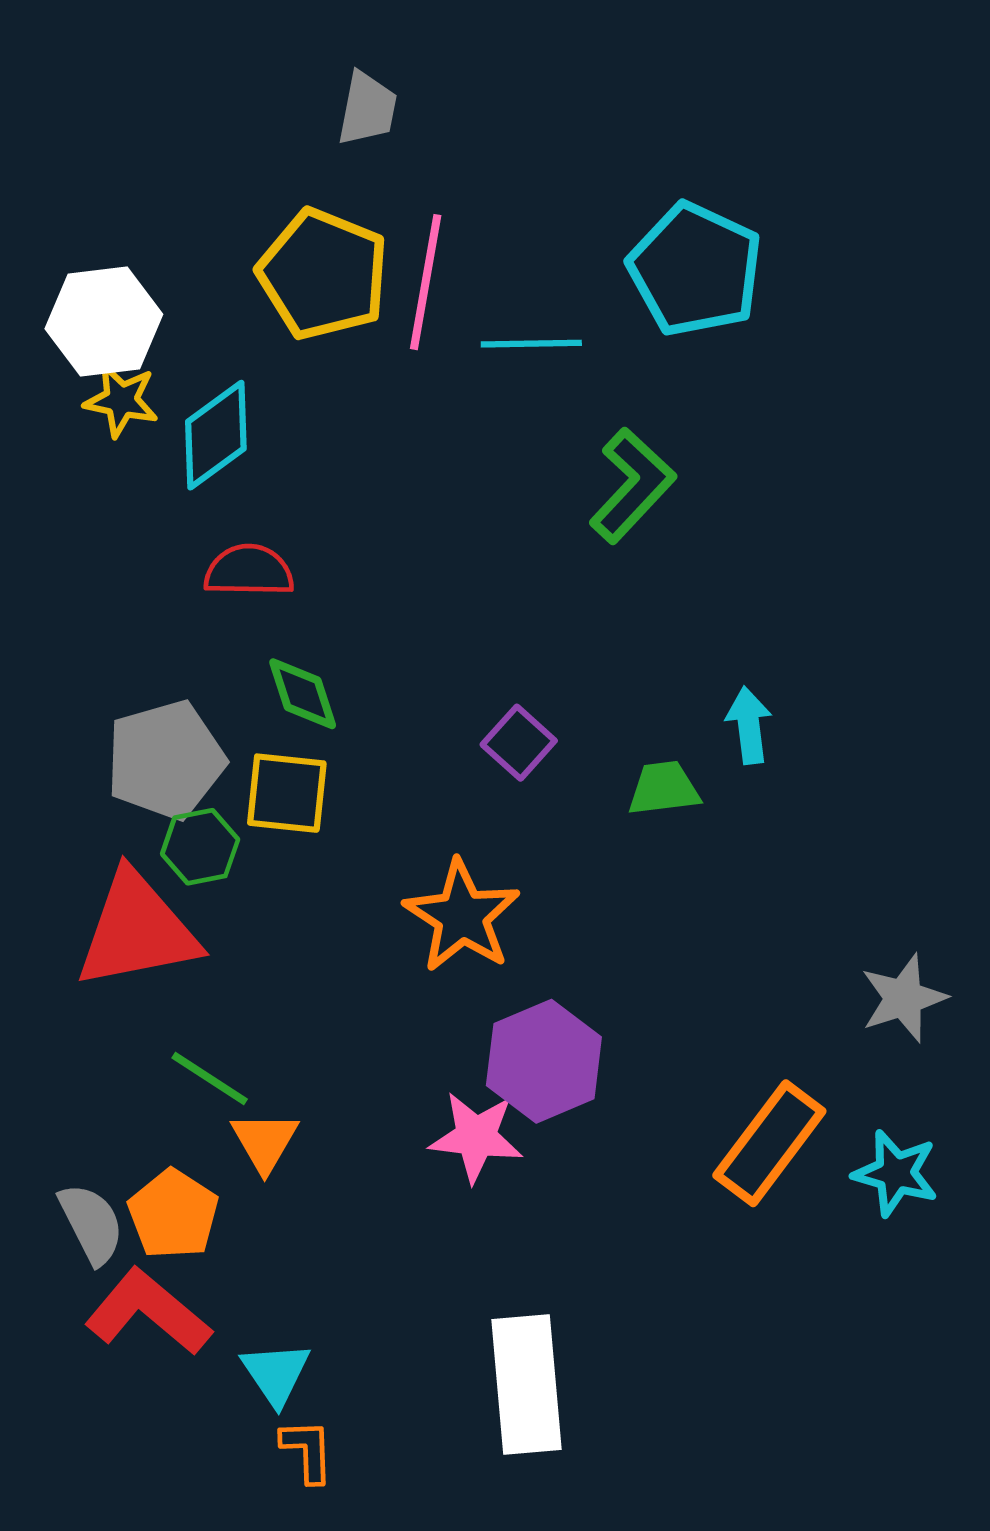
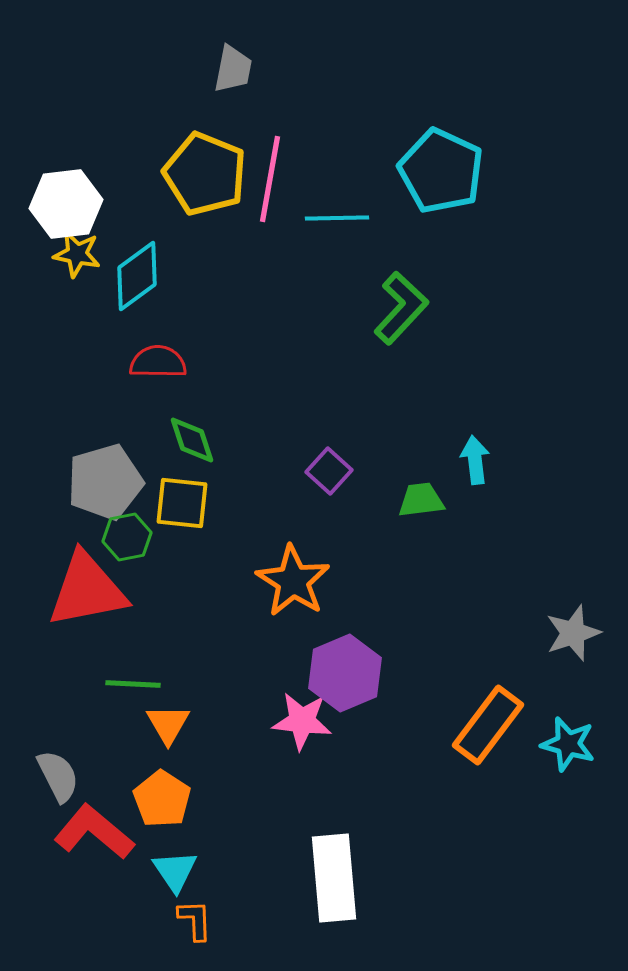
green line: (210, 1079) -> (133, 684), turned -30
orange pentagon: (173, 1214) -> (162, 799), moved

